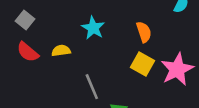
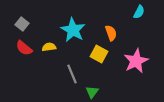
cyan star: (93, 28) -> (73, 30), size x1.4
yellow square: (143, 64) -> (99, 54), moved

